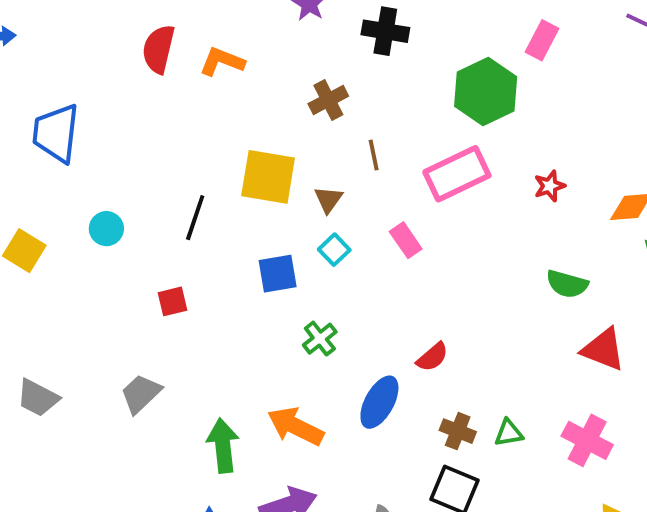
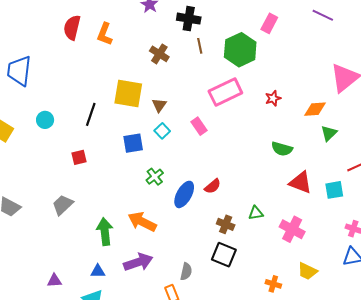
orange L-shape: (222, 62) -> (105, 34), turned -90
brown cross: (328, 100) -> (159, 54), turned -30
brown line: (374, 155) -> (200, 46), moved
blue ellipse: (379, 402) -> (184, 194), moved
green triangle: (509, 433) -> (256, 213), moved

